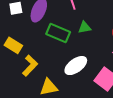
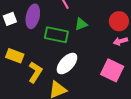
white ellipse: (76, 66) -> (67, 64), moved

